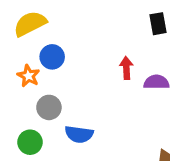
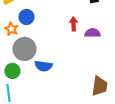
gray circle: (49, 107) -> (24, 49), size x1.5

